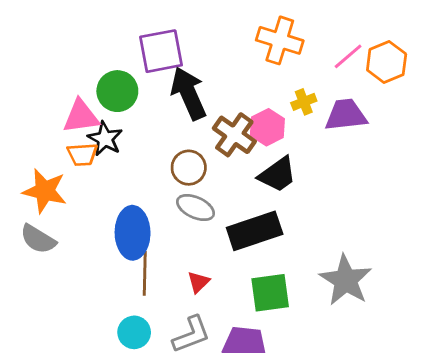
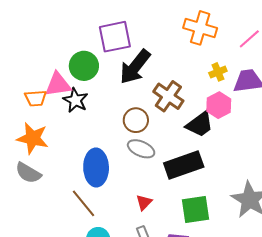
black arrow: (189, 93) -> (135, 67), turned -117
pink hexagon: (267, 127) -> (219, 105), moved
orange trapezoid: (82, 154) -> (36, 98), moved
brown line: (145, 273) -> (83, 203), moved, turned -40

